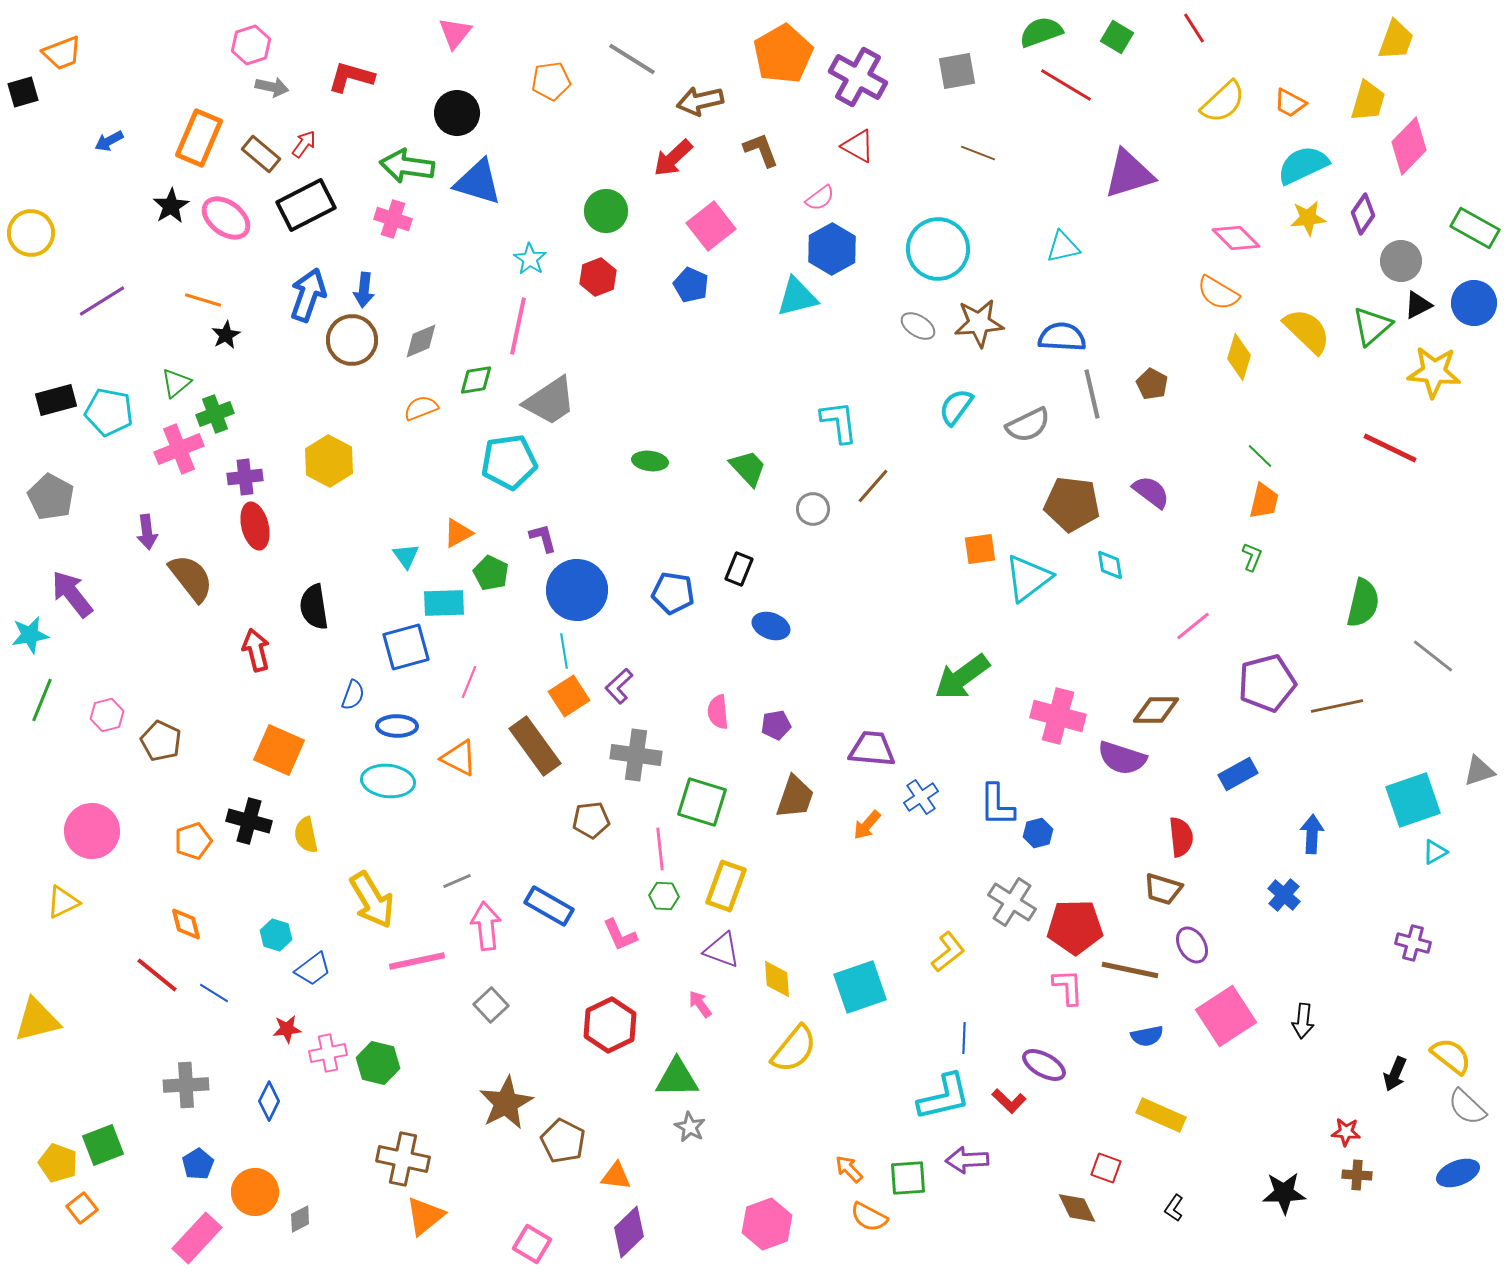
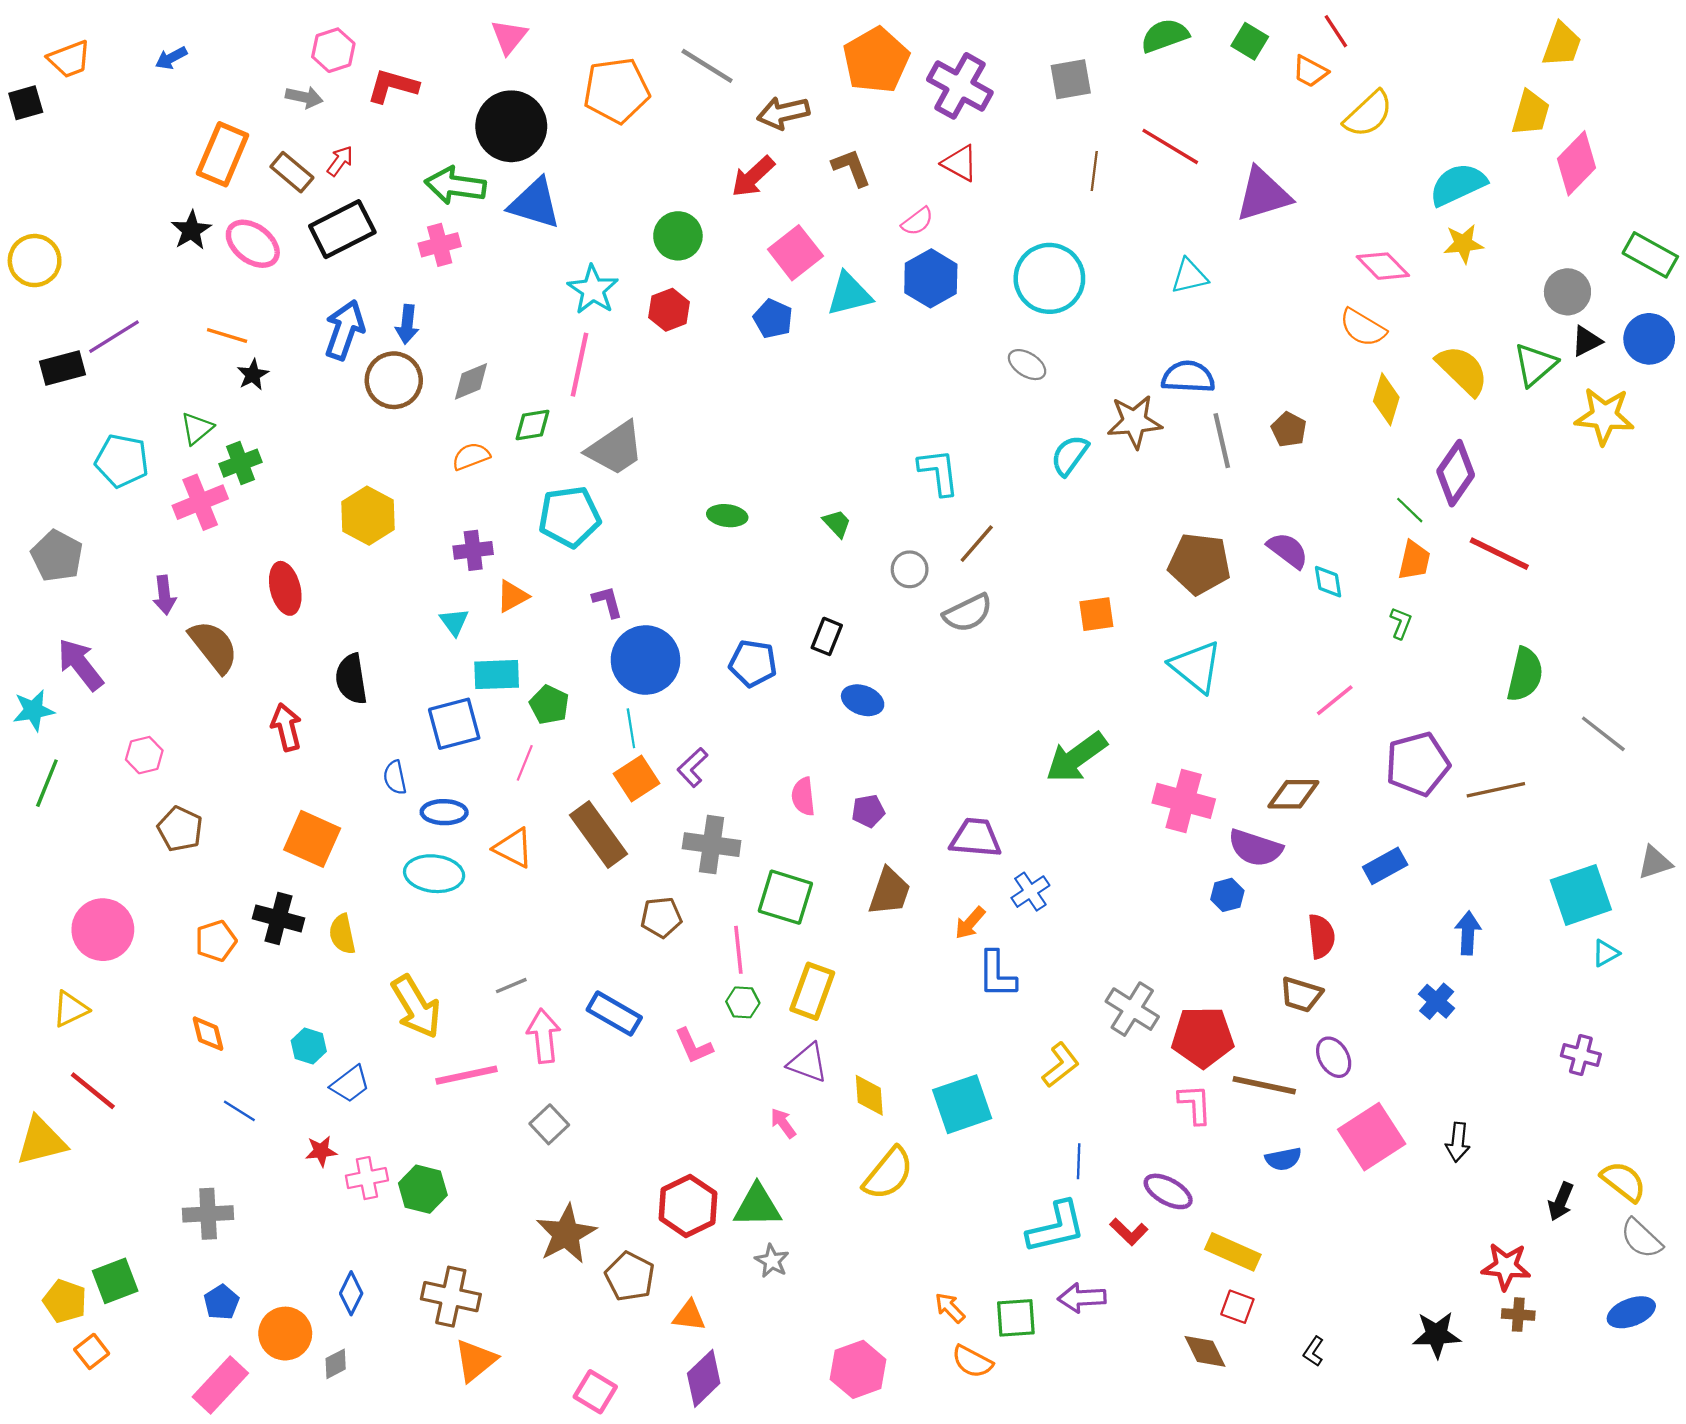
pink hexagon: (251, 45) -> (333, 50), moved
orange pentagon: (551, 81) -> (616, 90), size x1.5
red line: (1066, 85) -> (1170, 146), moved
orange trapezoid: (1290, 103) -> (1310, 71), moved
black circle: (457, 113) -> (511, 126), size x1.4
blue arrow: (109, 141) -> (171, 58), moved
brown line: (978, 153) -> (1094, 171), turned 76
purple diamond: (1363, 214) -> (1456, 473), moved, size x1.4
pink cross: (393, 219) -> (440, 245), turned -33
cyan star: (530, 259) -> (593, 290), size x1.4
cyan triangle: (797, 297) -> (849, 294), moved
brown star: (979, 323) -> (1134, 422), moved
black rectangle: (56, 400) -> (63, 368), moved
gray semicircle: (1028, 425) -> (968, 613), moved
red line: (1390, 448) -> (1499, 554), moved
green trapezoid: (748, 468) -> (837, 523), size x0.7
purple cross: (245, 477) -> (473, 550), moved
cyan diamond: (1110, 565) -> (1328, 582), moved
green pentagon: (491, 573) -> (549, 705), moved
cyan triangle: (1028, 578) -> (1196, 667), moved, turned -44
blue semicircle: (353, 695) -> (395, 777), turned 148
pink hexagon: (107, 715) -> (144, 755), moved
blue L-shape: (997, 805) -> (997, 974), moved
blue hexagon: (1038, 833) -> (1227, 895), moved
red line: (157, 975) -> (93, 1091), moved
red hexagon: (610, 1025) -> (688, 1206), moved
blue diamond: (269, 1101) -> (351, 1293), moved
yellow rectangle: (1161, 1115) -> (1233, 1252), moved
red star: (1346, 1132) -> (1506, 1266), size x1.5

